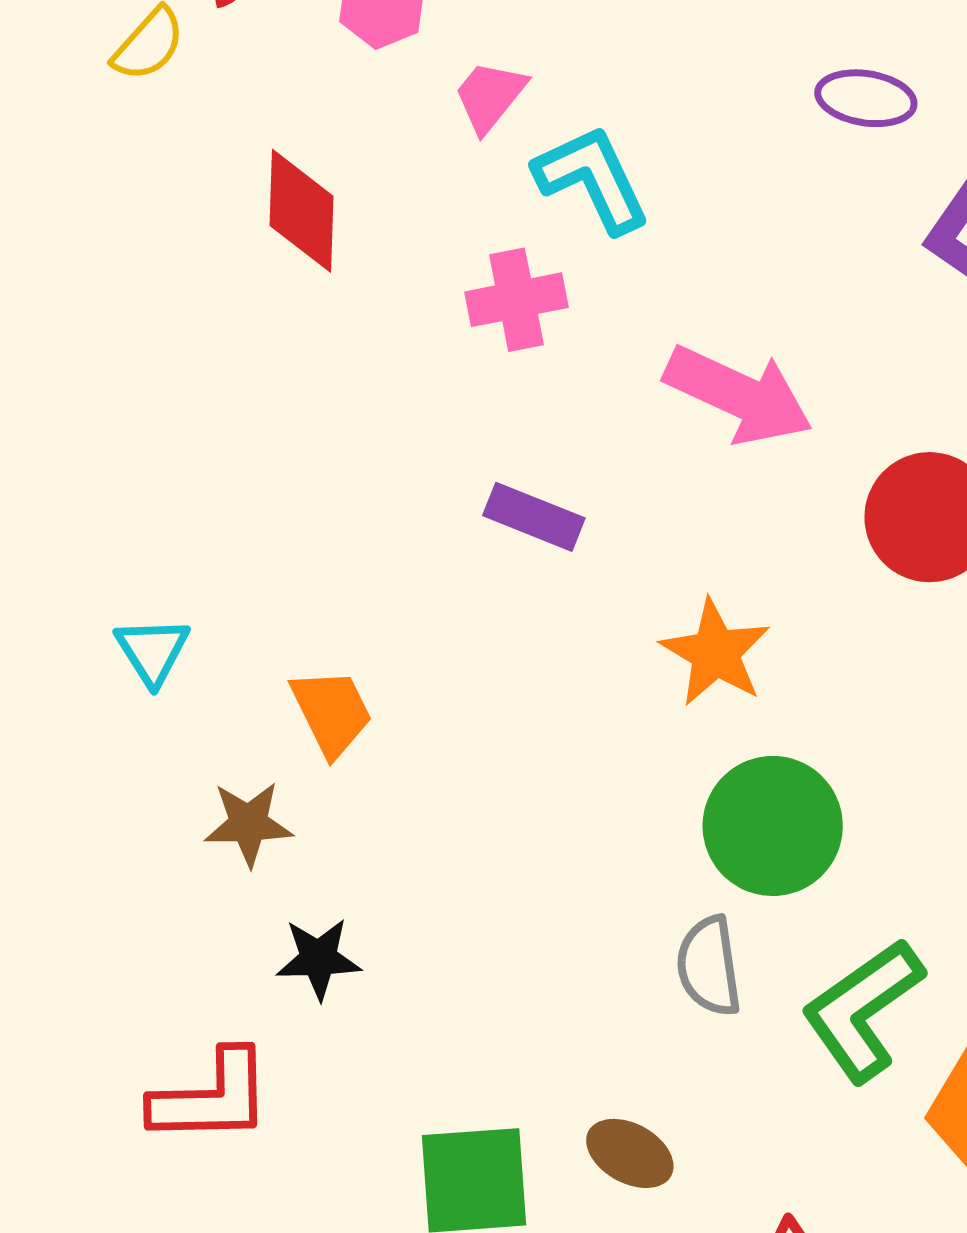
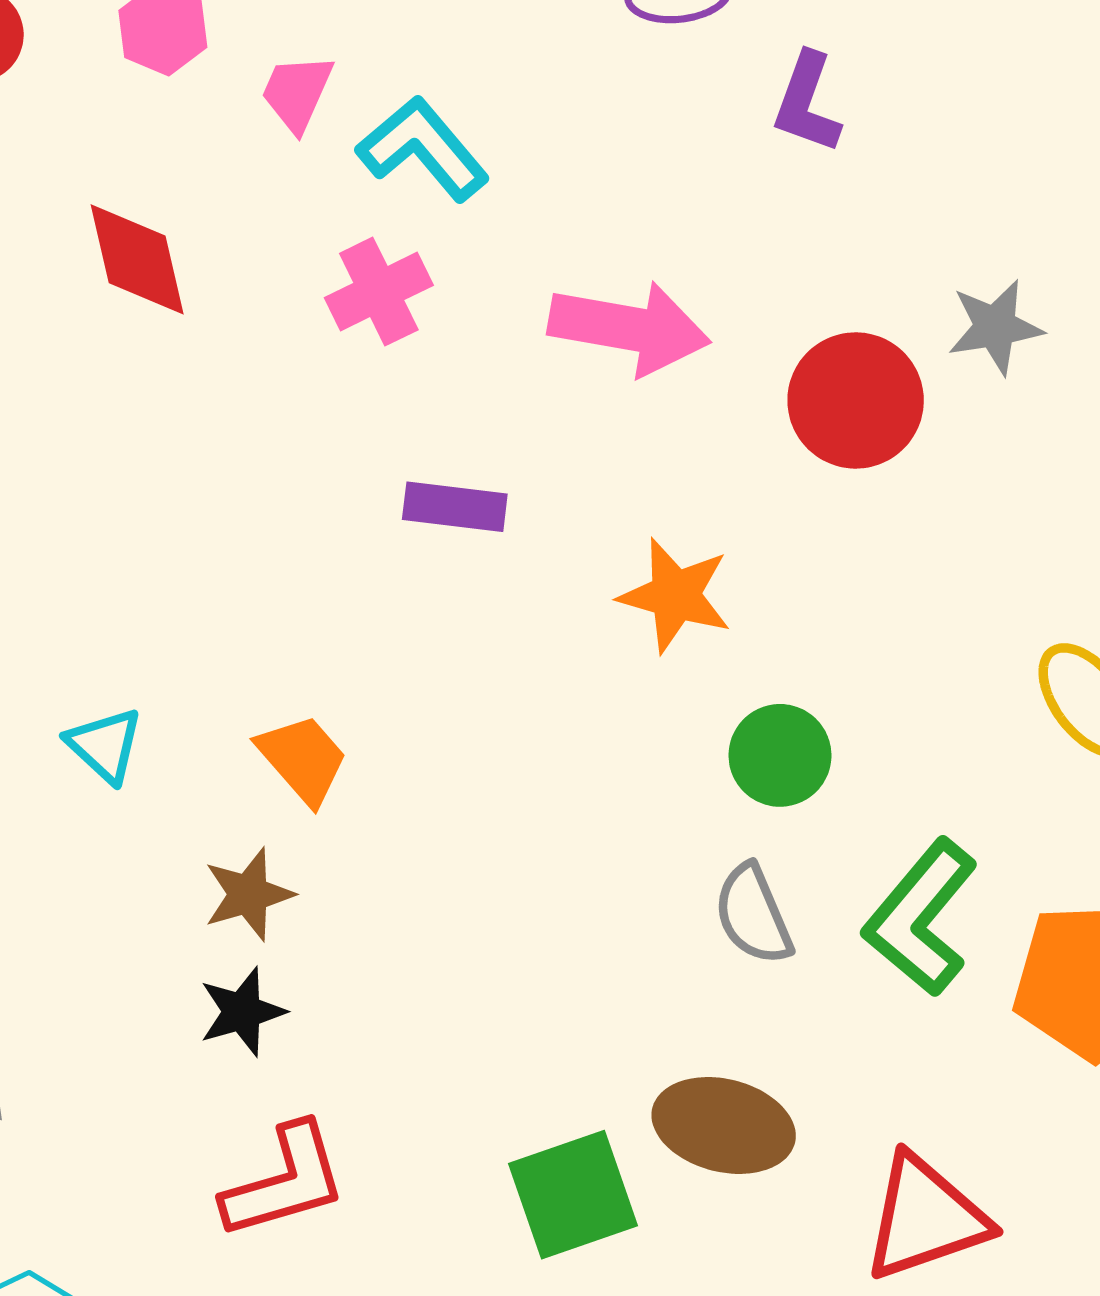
green circle: (773, 826) -> (780, 755), size x0.7
black star: (318, 959) -> (242, 1012), moved
brown ellipse: (630, 1153) -> (724, 1125), size x1.5

